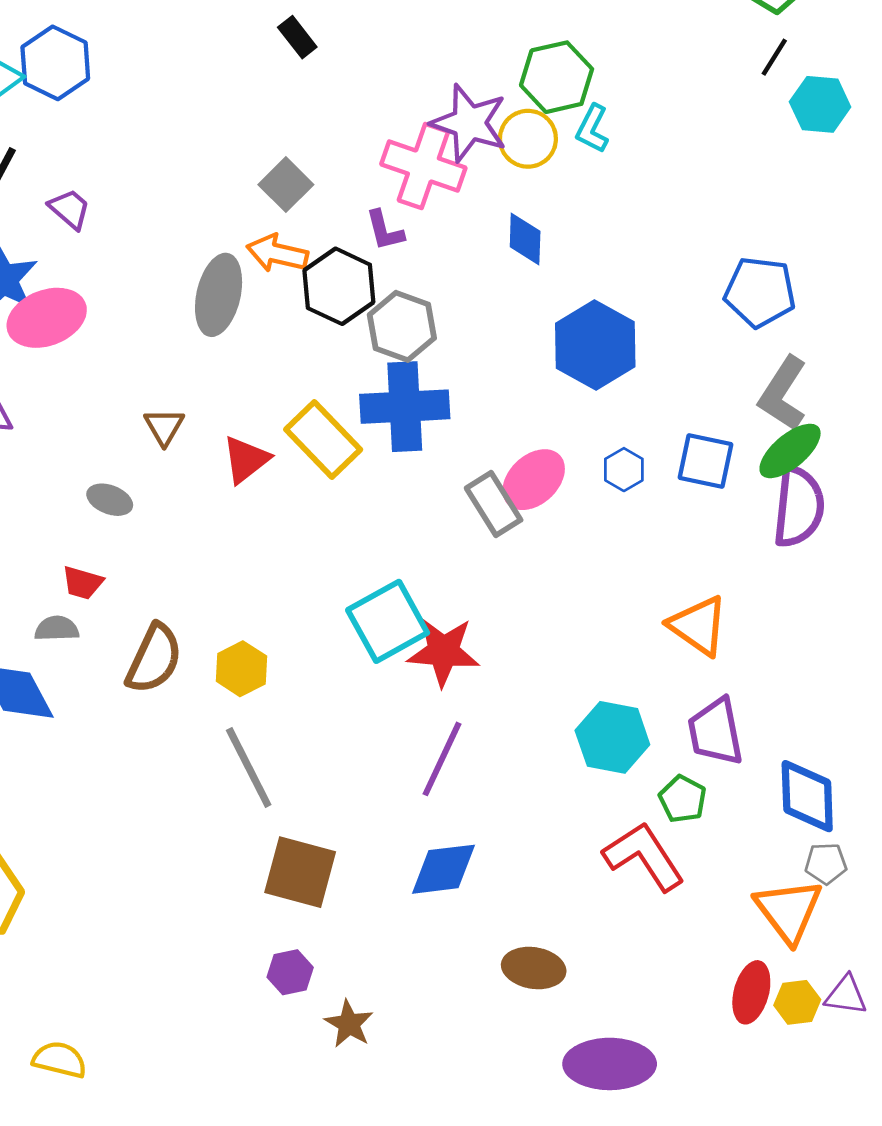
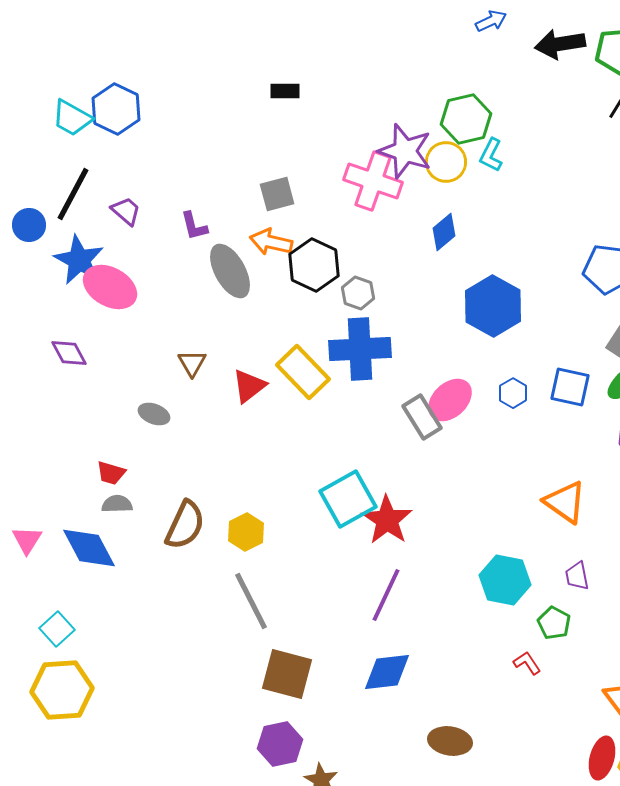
black rectangle: (297, 37) -> (285, 91), turned -52
gray square: (286, 185) -> (277, 194), turned 30
purple L-shape: (385, 230) -> (194, 226), moved
blue diamond: (525, 239) -> (444, 232), turned 48
gray ellipse: (219, 295) -> (230, 271), turned -42
pink ellipse: (47, 318) -> (110, 287), turned 50
gray hexagon: (402, 326) -> (358, 293), size x0.7
red trapezoid: (83, 583) -> (111, 473), moved
red star: (443, 651) -> (387, 520), turned 30
purple trapezoid: (716, 732) -> (577, 576), size x0.6
red L-shape: (644, 856) -> (527, 663), size x0.5
purple hexagon: (290, 972) -> (280, 744), size x1.4

